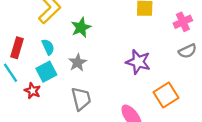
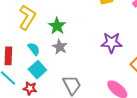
gray star: (78, 63) -> (60, 47), moved

